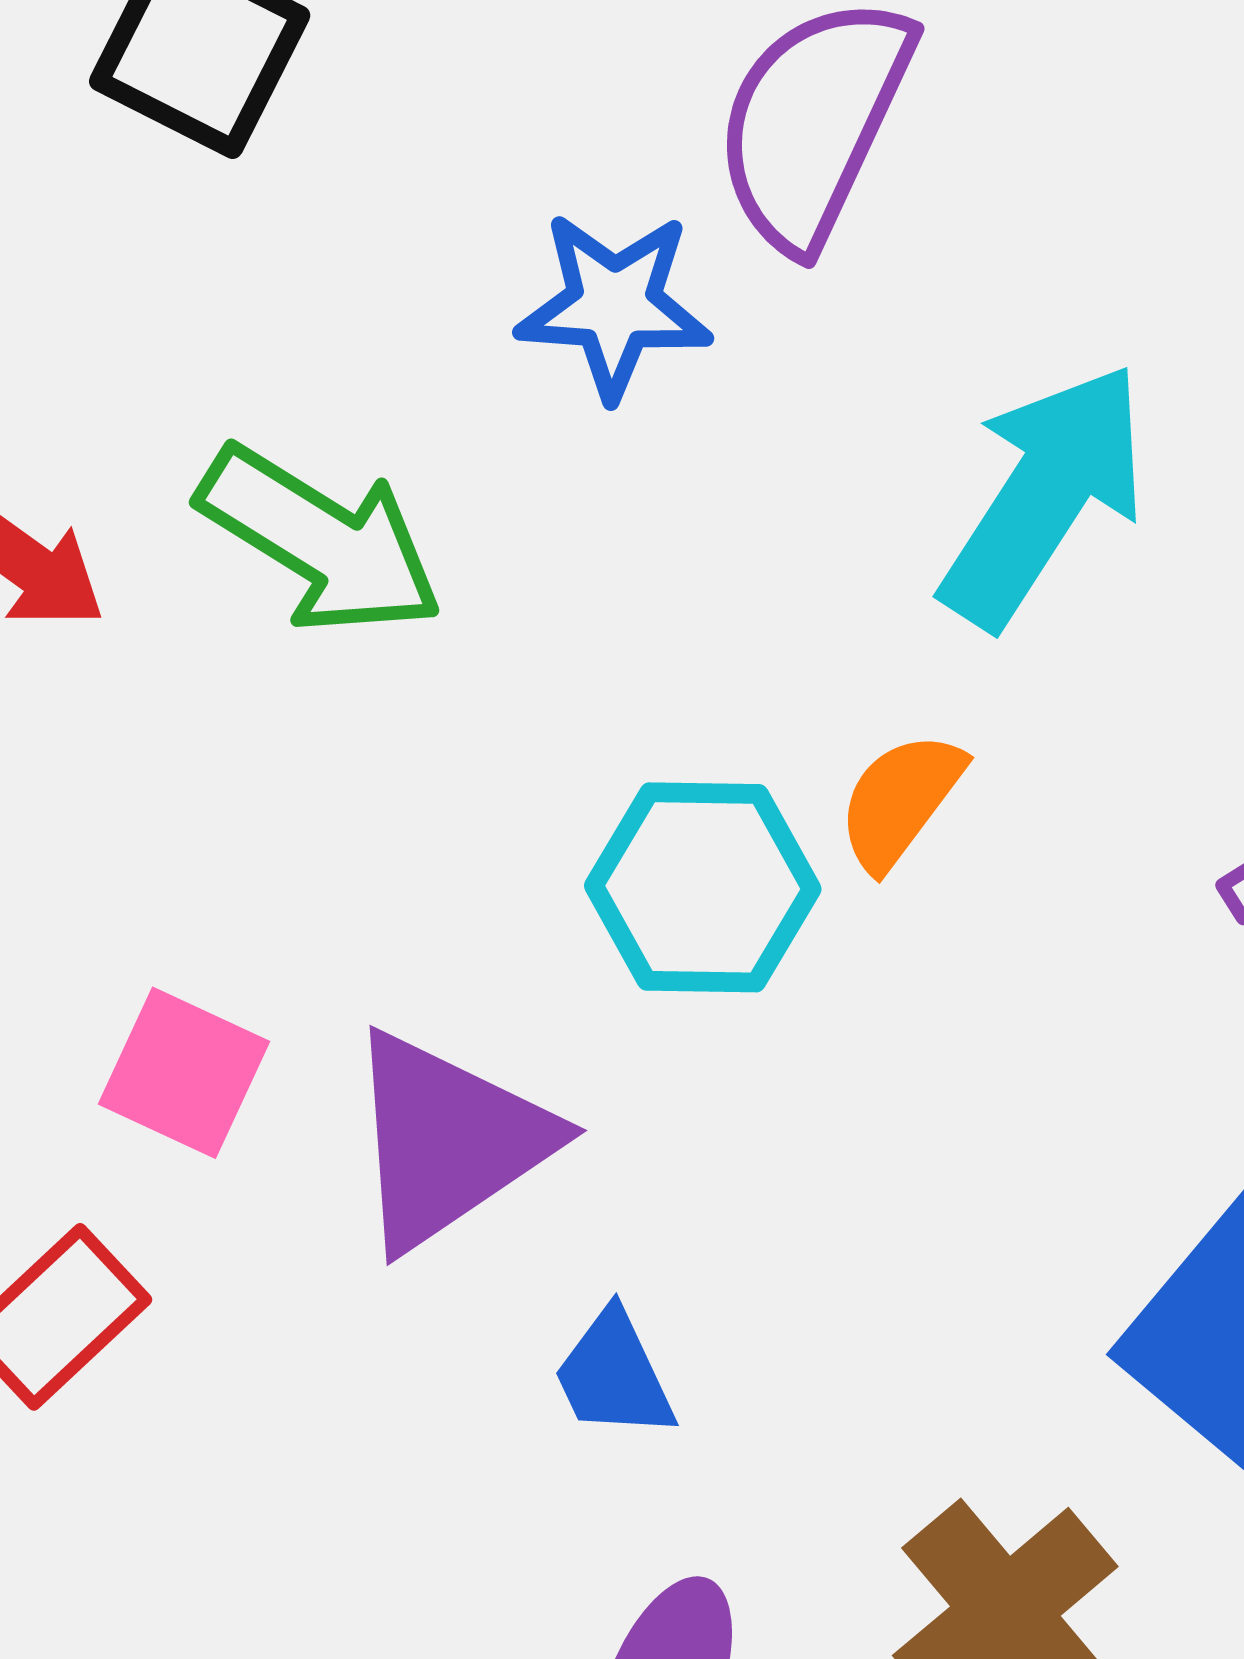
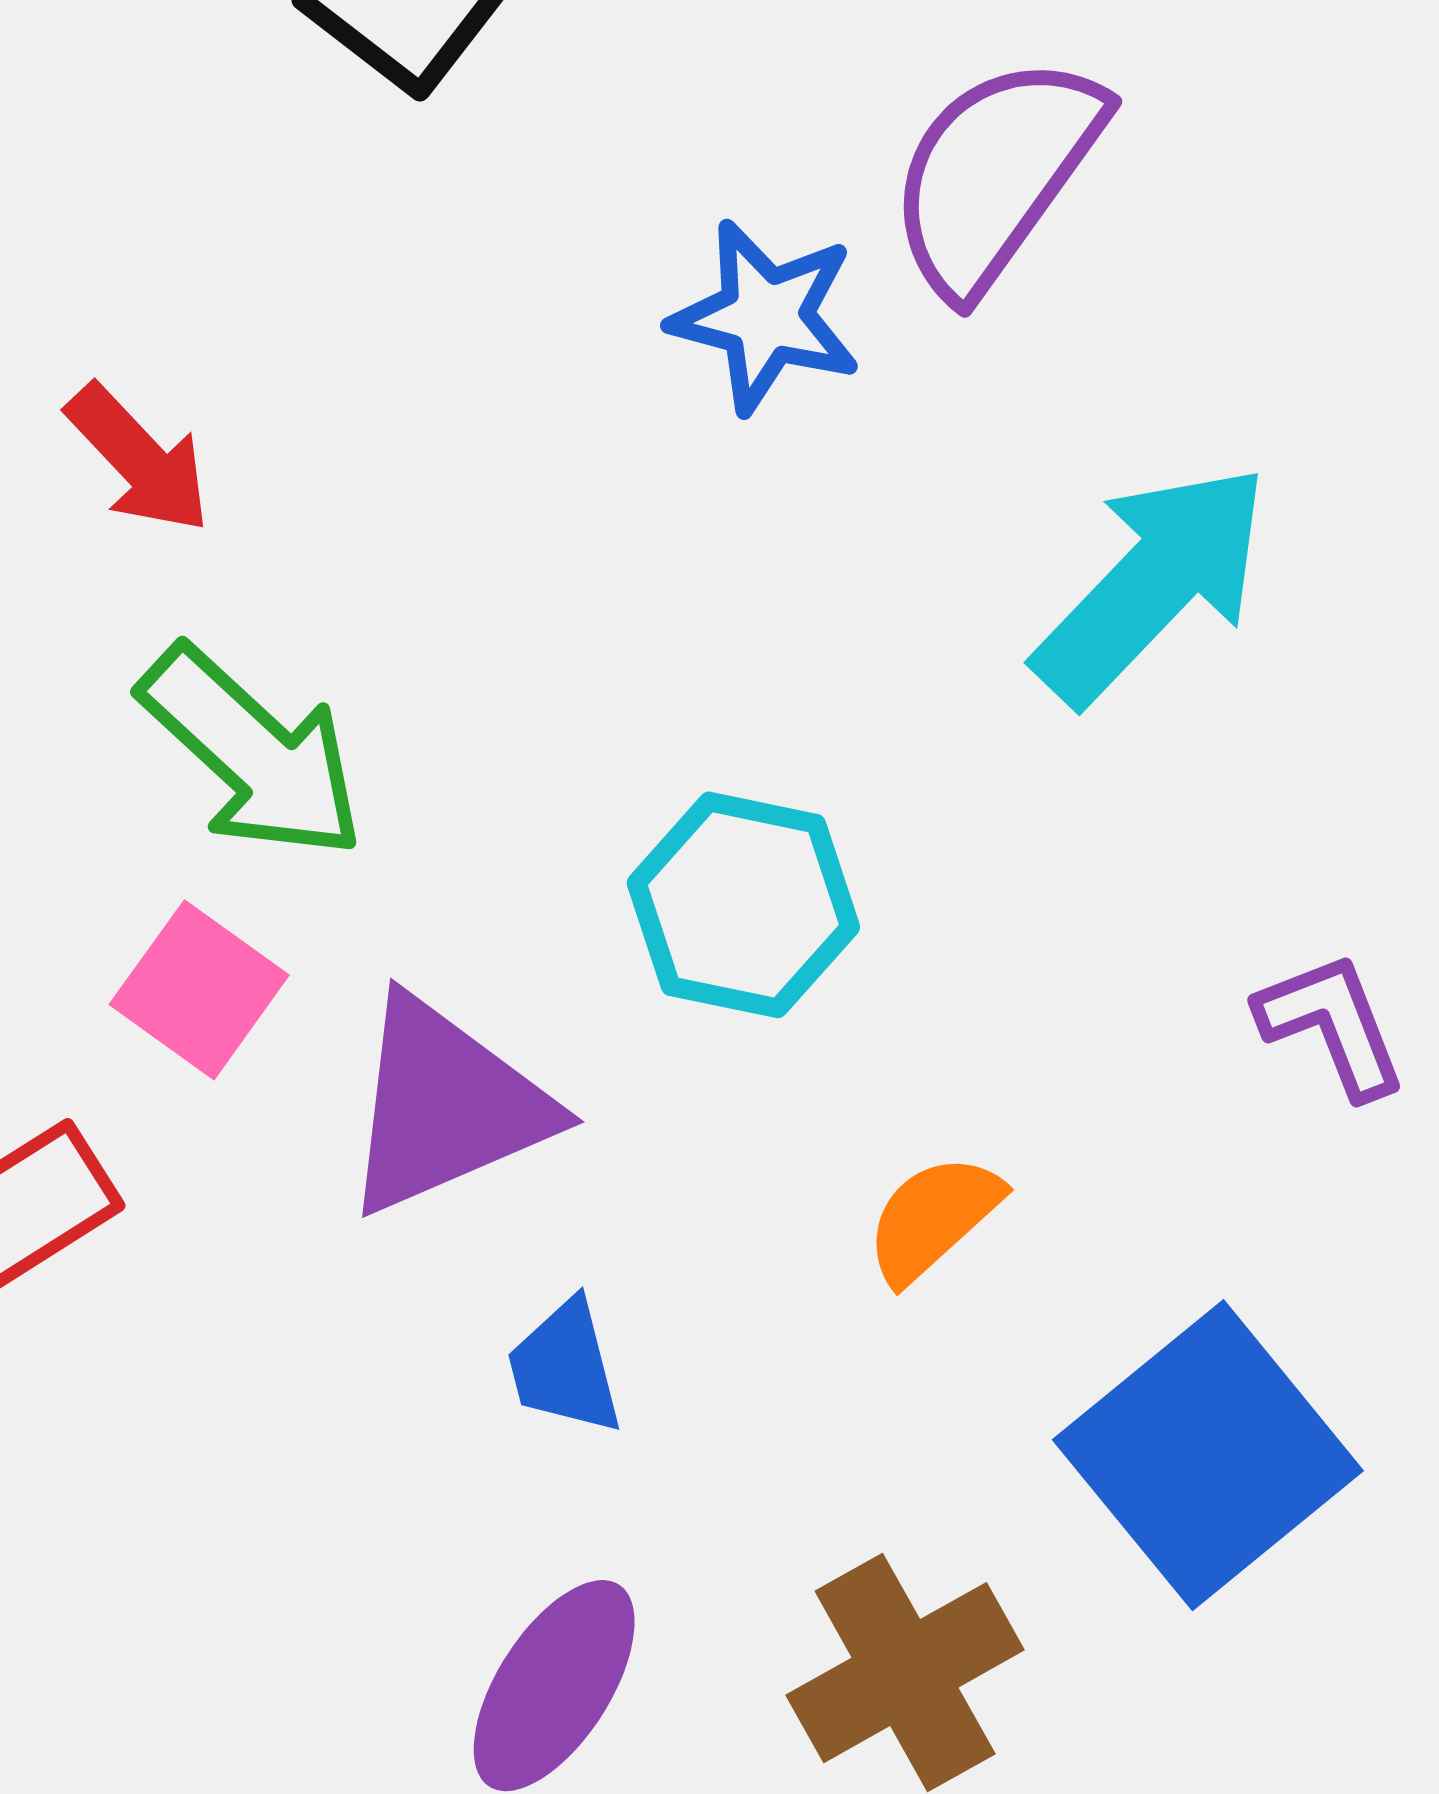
green arrow: (320, 541) -> (252, 753), moved
orange semicircle: (900, 801) -> (933, 1218), moved

